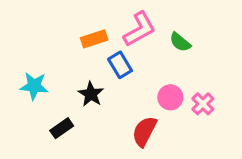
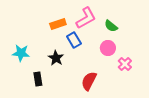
pink circle: (170, 97) -> (108, 48), moved
black rectangle: (62, 128) -> (38, 79), turned -64

